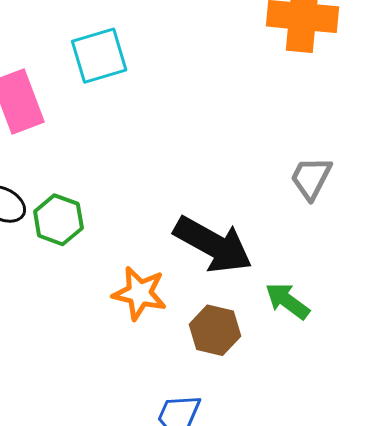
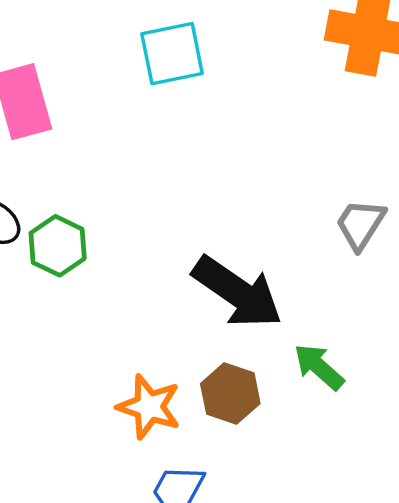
cyan square: (99, 56) -> (172, 54), moved
orange star: (140, 293) -> (149, 407), moved

